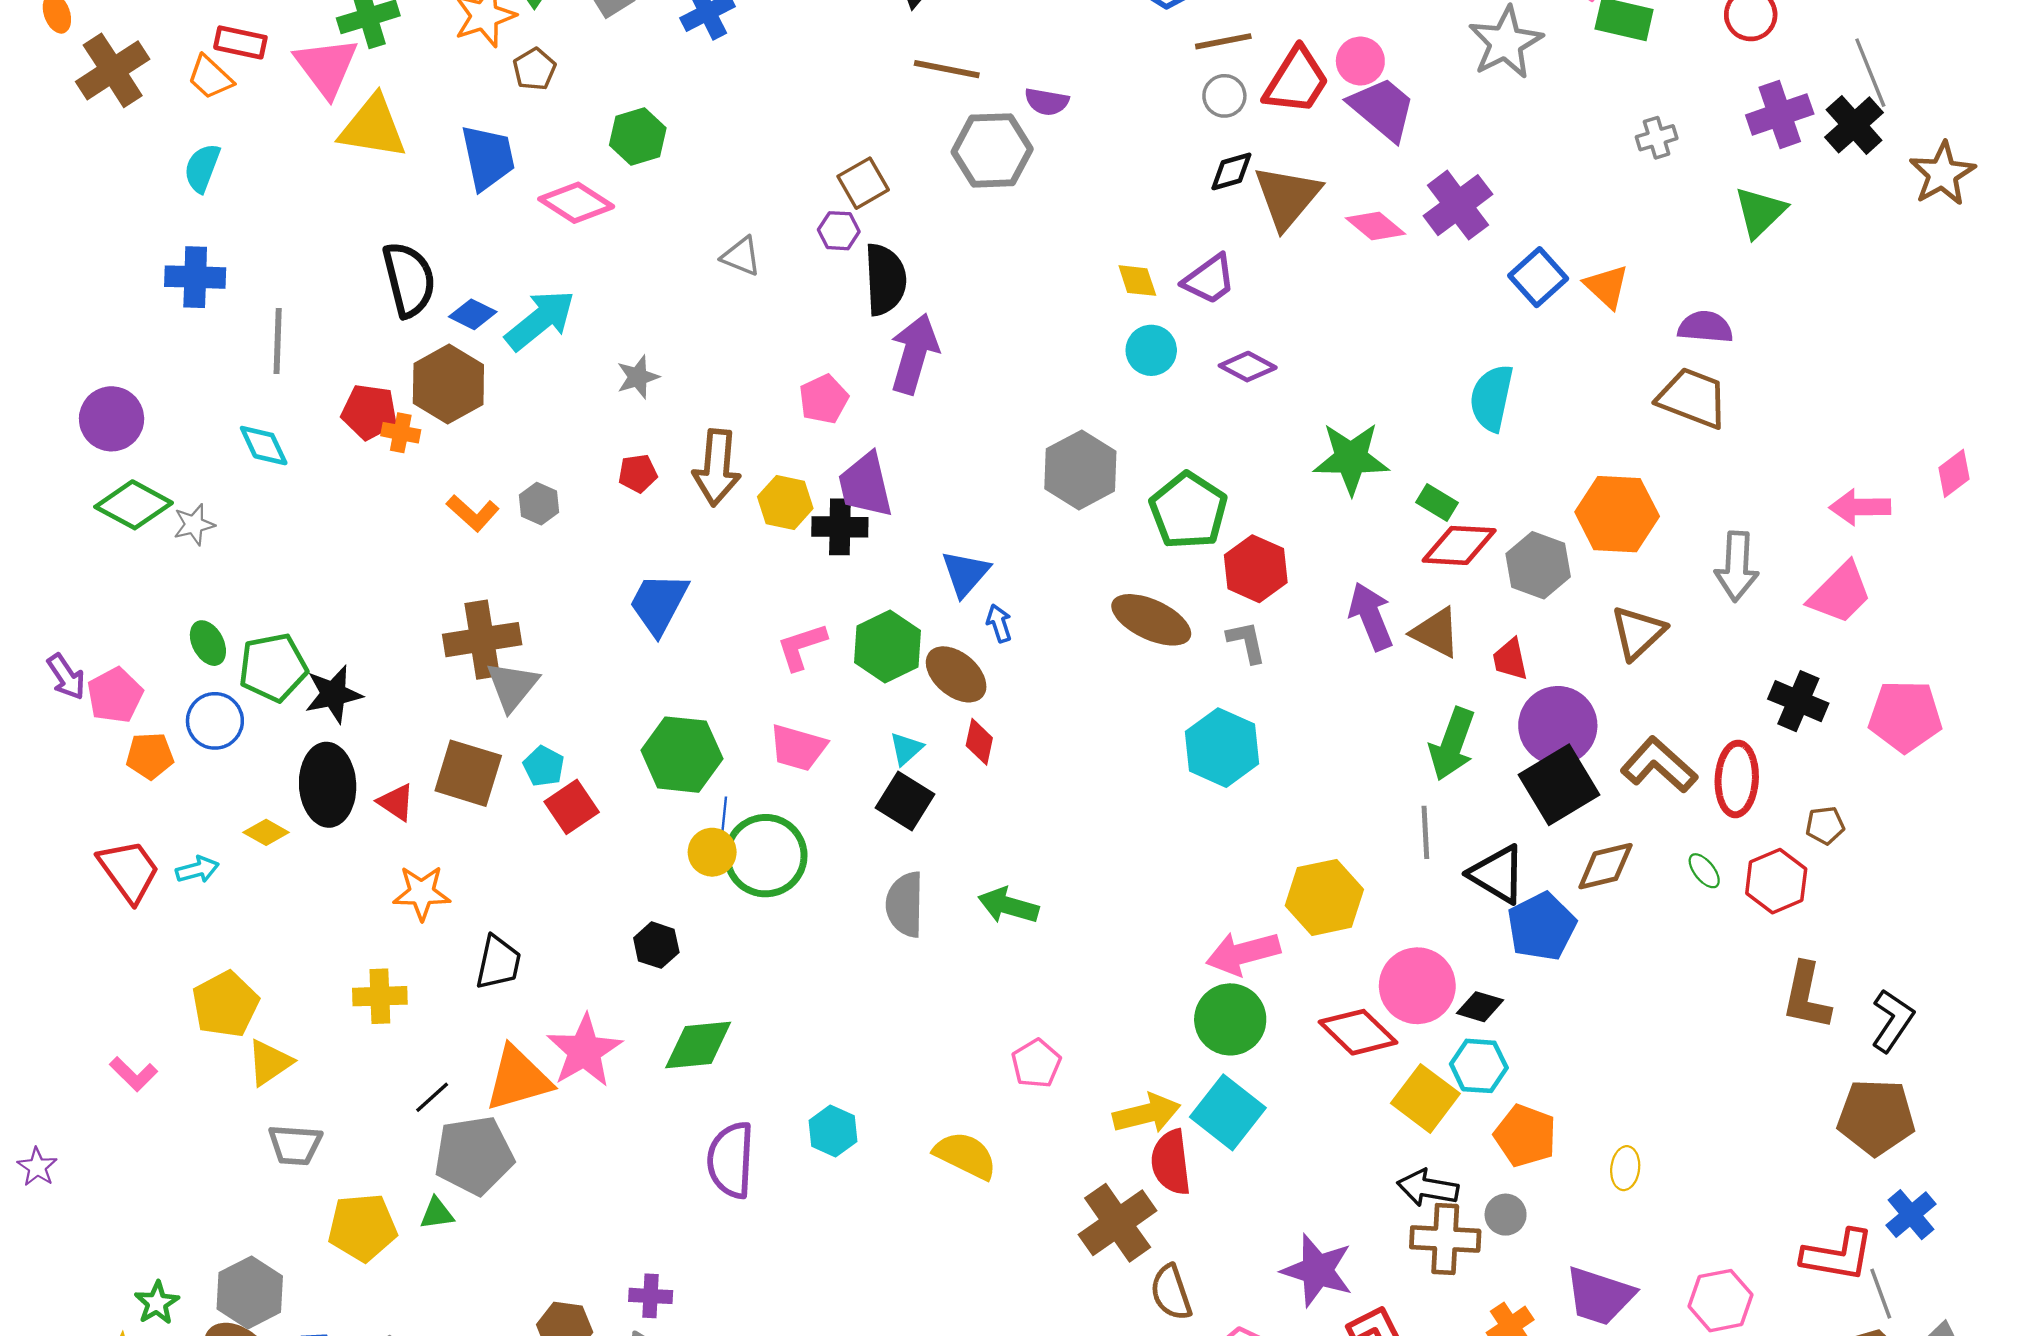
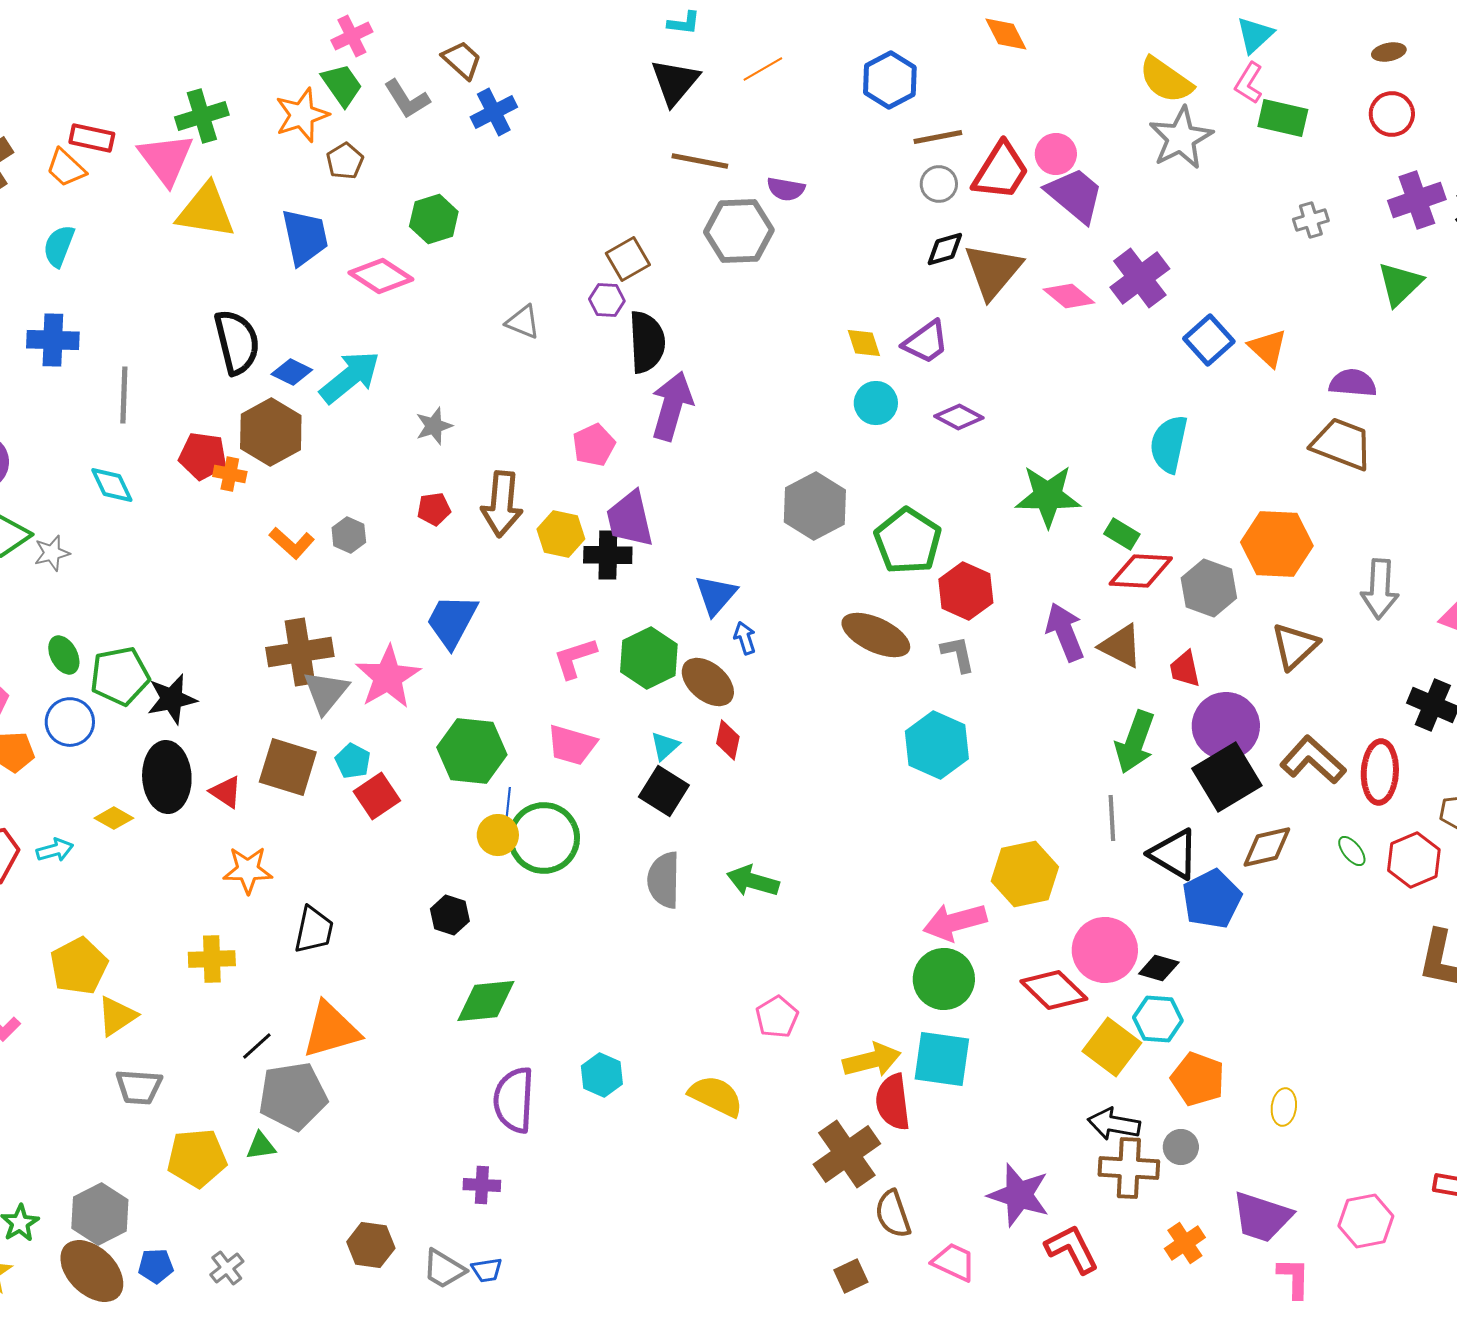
pink star: (584, 1051) -> (388, 677), moved
cyan square: (1228, 1112) -> (942, 1059), turned -30
purple cross: (651, 1296) -> (482, 1185), moved

